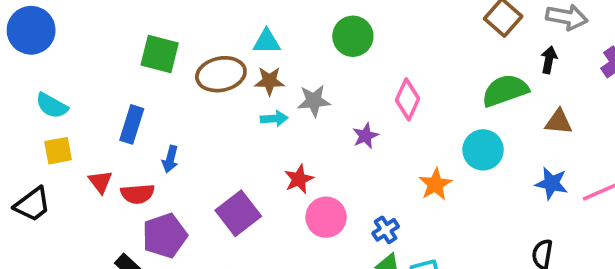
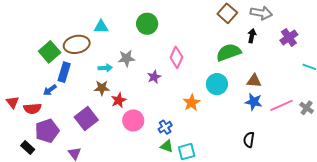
green square: (160, 54) -> (50, 52), moved, turned 35
brown star: (269, 81) -> (102, 88), moved
brown triangle: (559, 122) -> (254, 81), moved
blue rectangle: (132, 124) -> (64, 72), moved
blue arrow: (170, 159) -> (50, 90), turned 40

